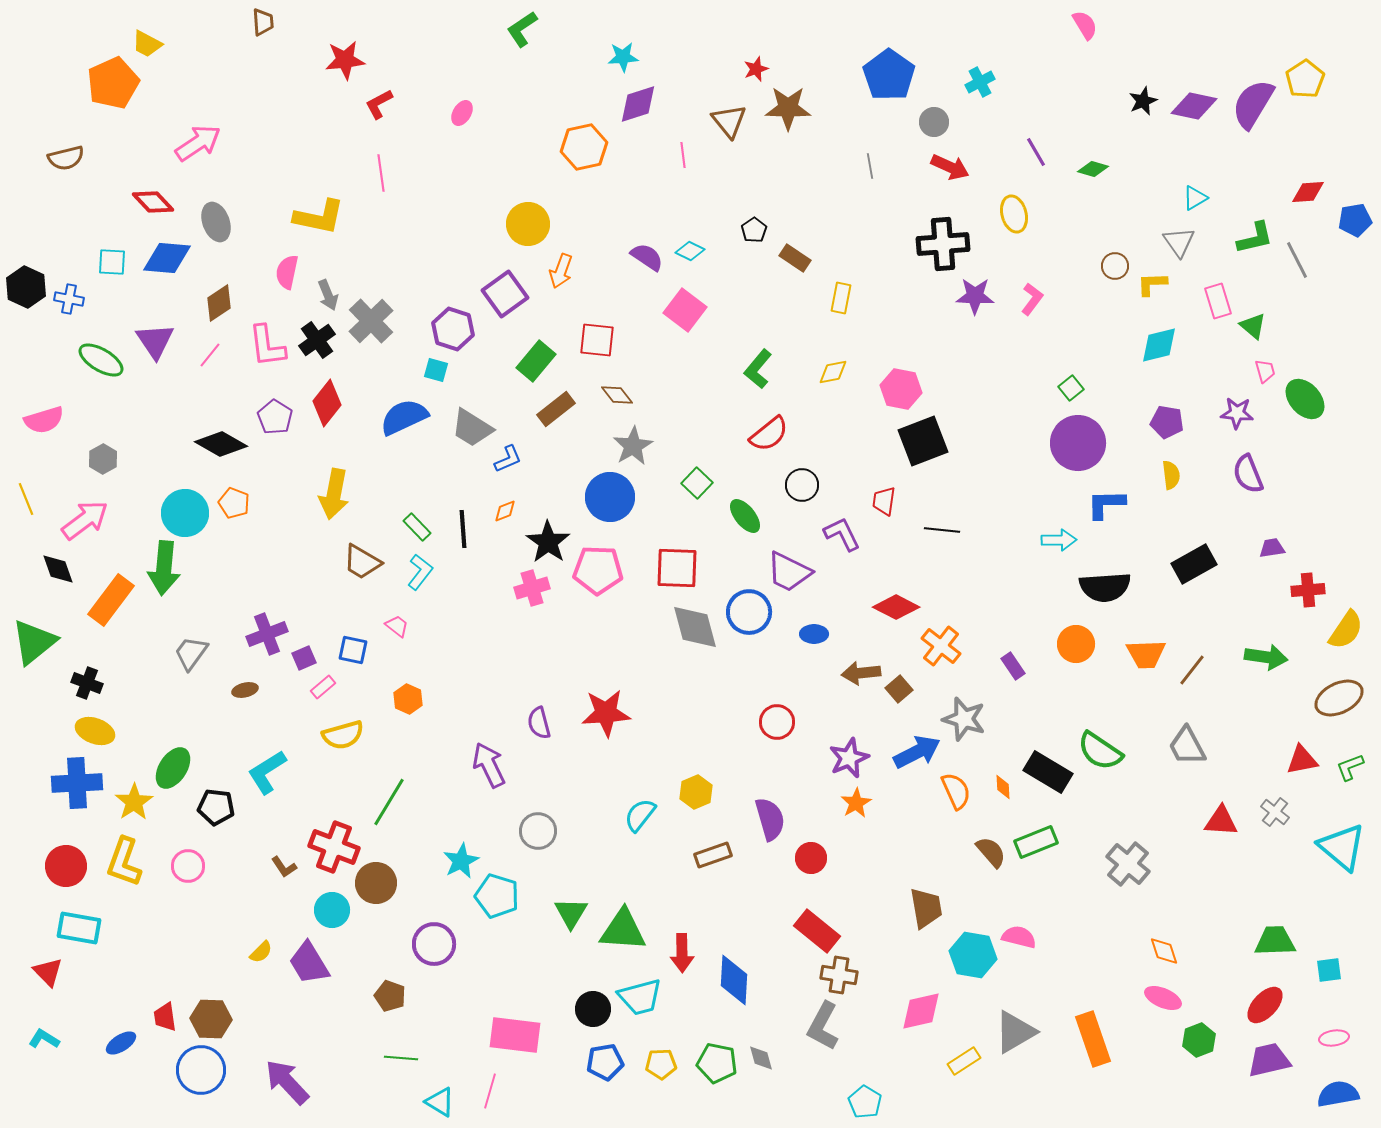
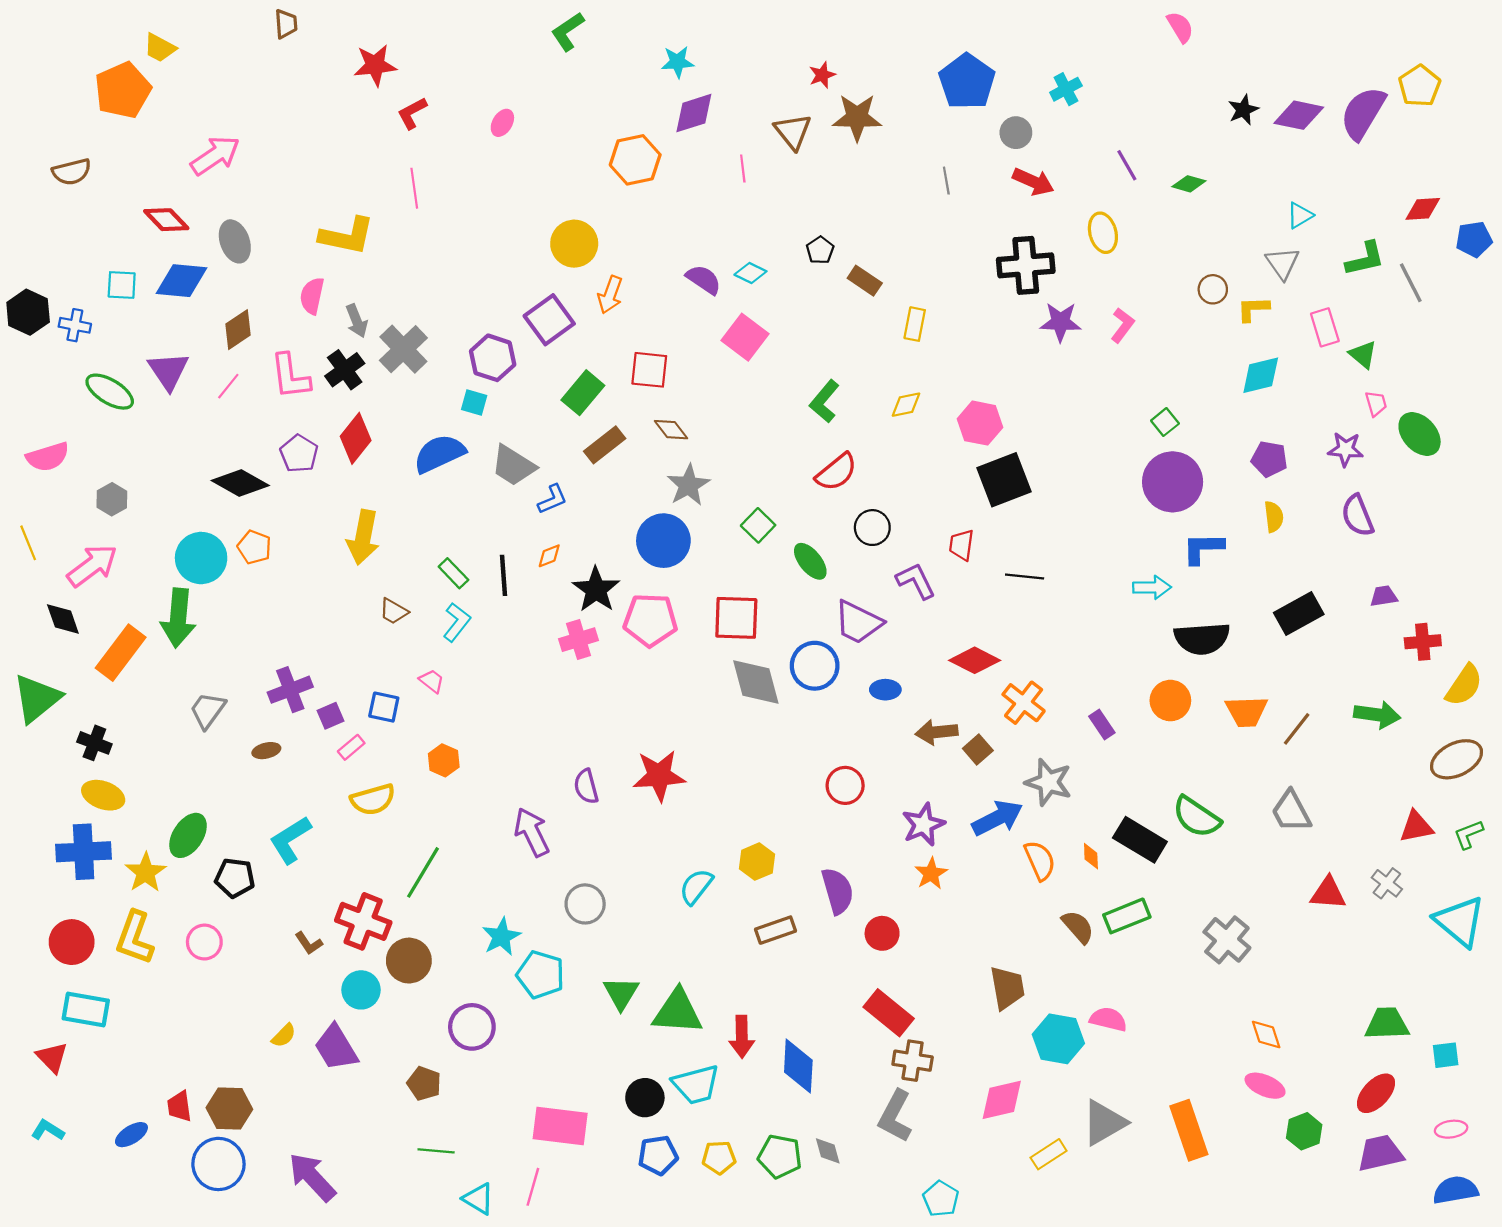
brown trapezoid: (362, 562) -> (394, 611), size x0.7

